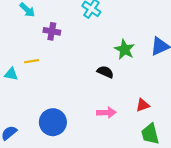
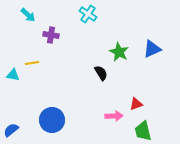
black semicircle: (105, 72) -> (101, 73), turned 35
pink arrow: (106, 113) -> (114, 116), moved

